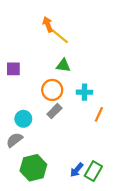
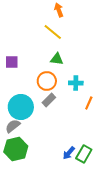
orange arrow: (48, 24) -> (59, 10), moved
cyan circle: (23, 119) -> (21, 107), size x1.6
green hexagon: (33, 168) -> (16, 149), moved

